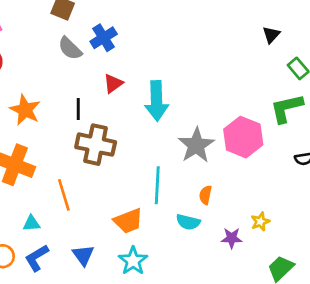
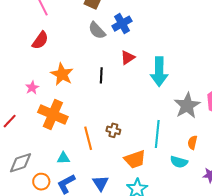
brown cross: (96, 145) -> (113, 130), moved, size x0.5

